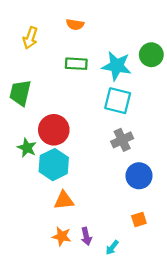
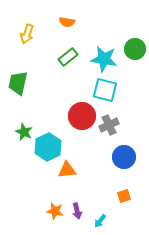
green rectangle: (76, 64) -> (68, 57), turned -42
red circle: (54, 130) -> (82, 116), moved
orange triangle: (64, 200) -> (67, 170), moved

